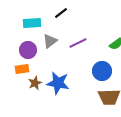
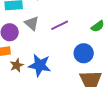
gray triangle: (50, 41) -> (32, 23), turned -42

